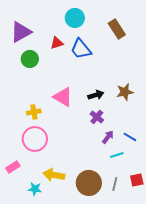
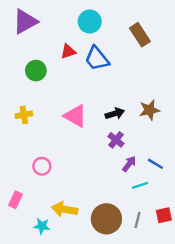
purple triangle: (21, 32) -> (25, 22), moved
yellow cross: (34, 112) -> (24, 115), moved
pink circle: (35, 139) -> (42, 166), size x0.6
pink rectangle: (13, 167) -> (16, 200), turned -32

